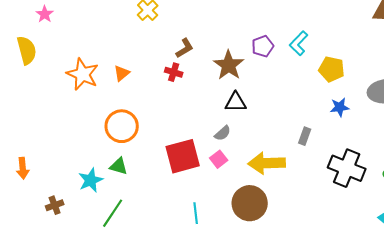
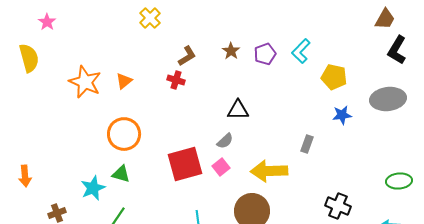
brown star: (229, 65) -> (231, 51), moved, size x0.6
black cross: (347, 168) -> (338, 206), moved, size x0.7

